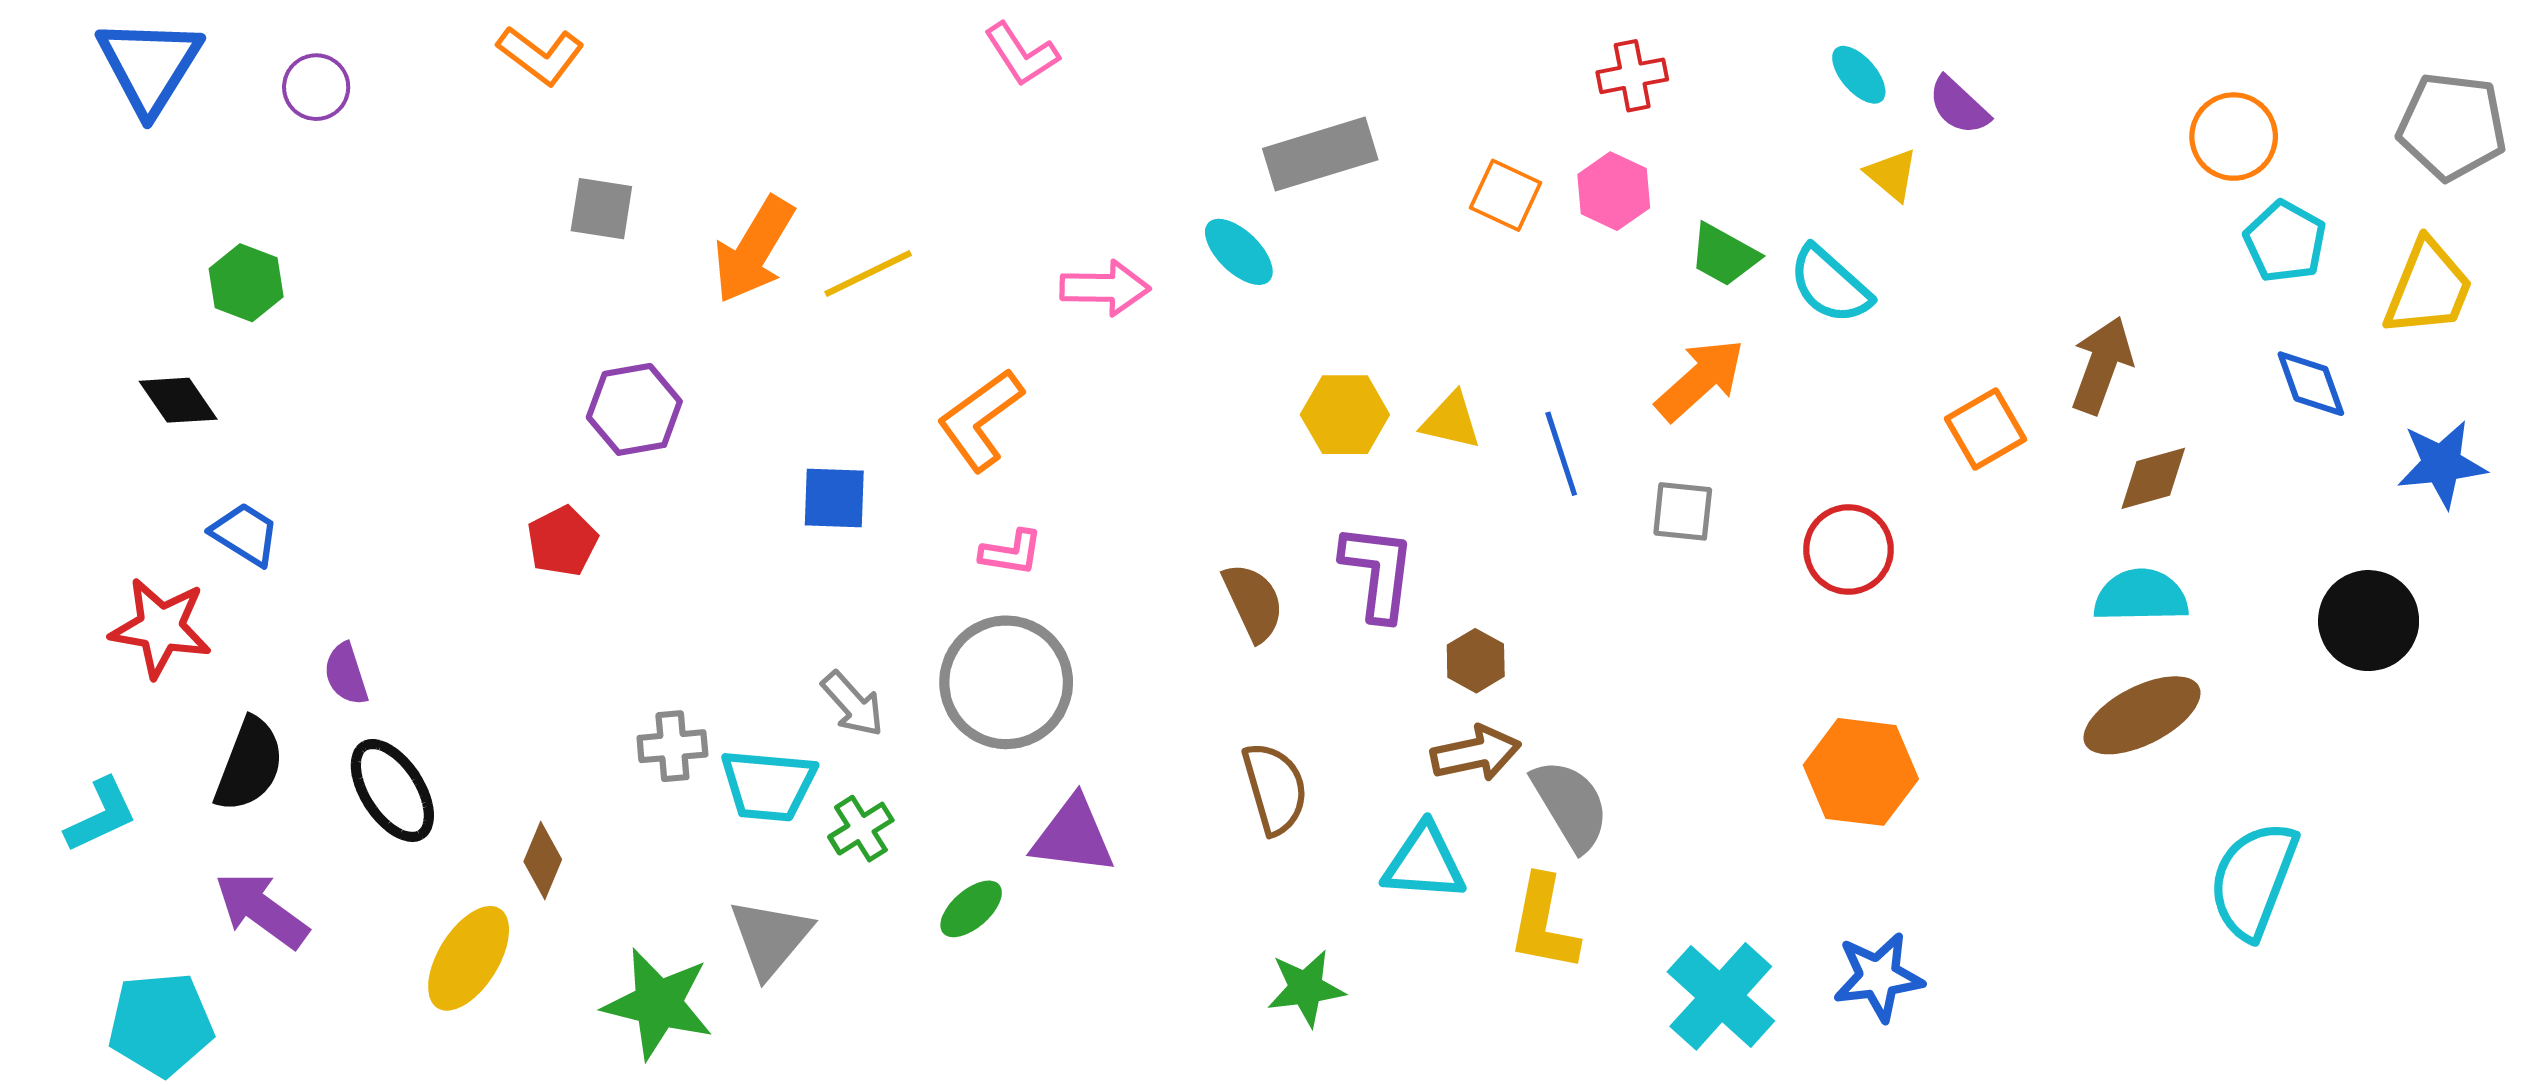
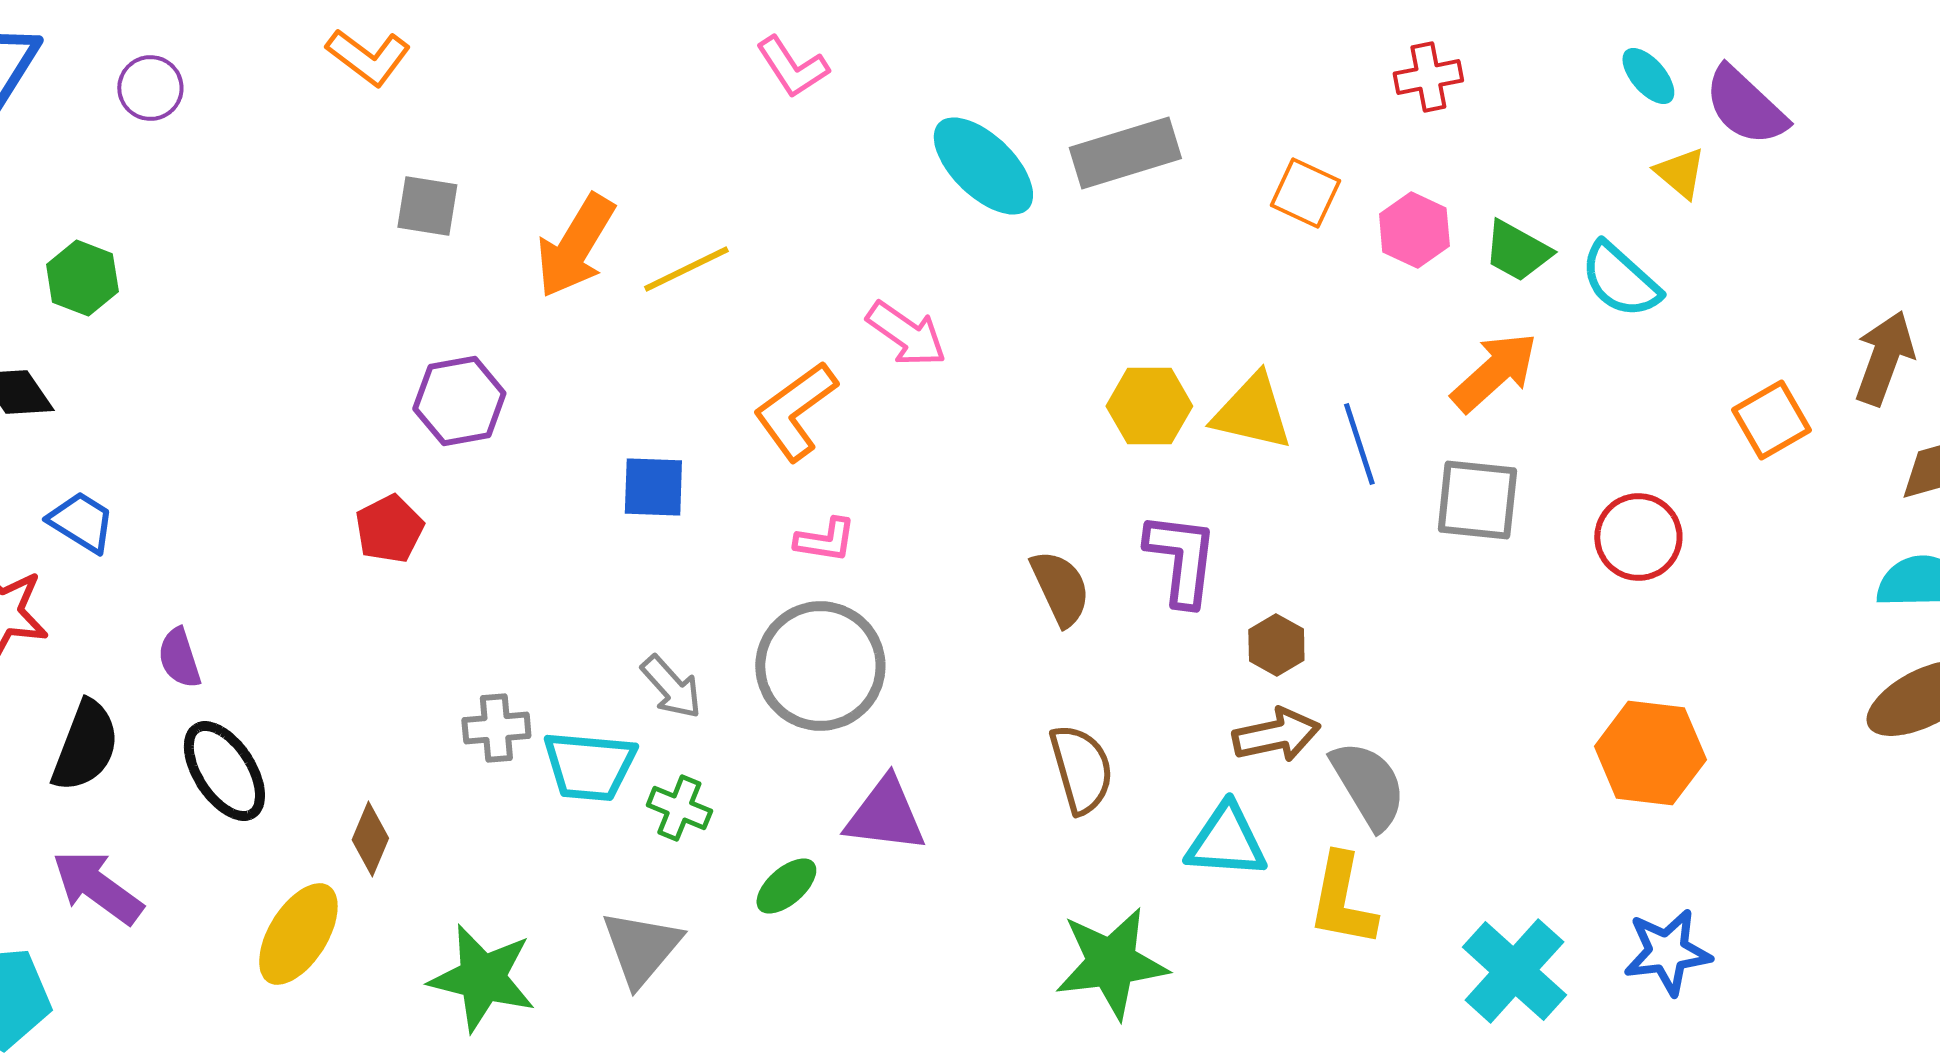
pink L-shape: (1022, 54) -> (792, 67), moved
purple semicircle: (1959, 106) -> (1745, 106), size x1.4
pink hexagon: (1614, 191) -> (1414, 230), moved
cyan ellipse: (1239, 252) -> (983, 166), moved, size x1.5
pink arrow: (1105, 288) -> (906, 334), moved, turned 34
yellow triangle: (1451, 421) -> (1252, 412), size x1.4
gray square: (1683, 511) -> (1477, 500), size x1.4
green cross: (861, 829) -> (679, 808), turned -36
gray triangle: (770, 938) -> (641, 948), moved
green star: (1306, 988) -> (1111, 963), size x1.5

